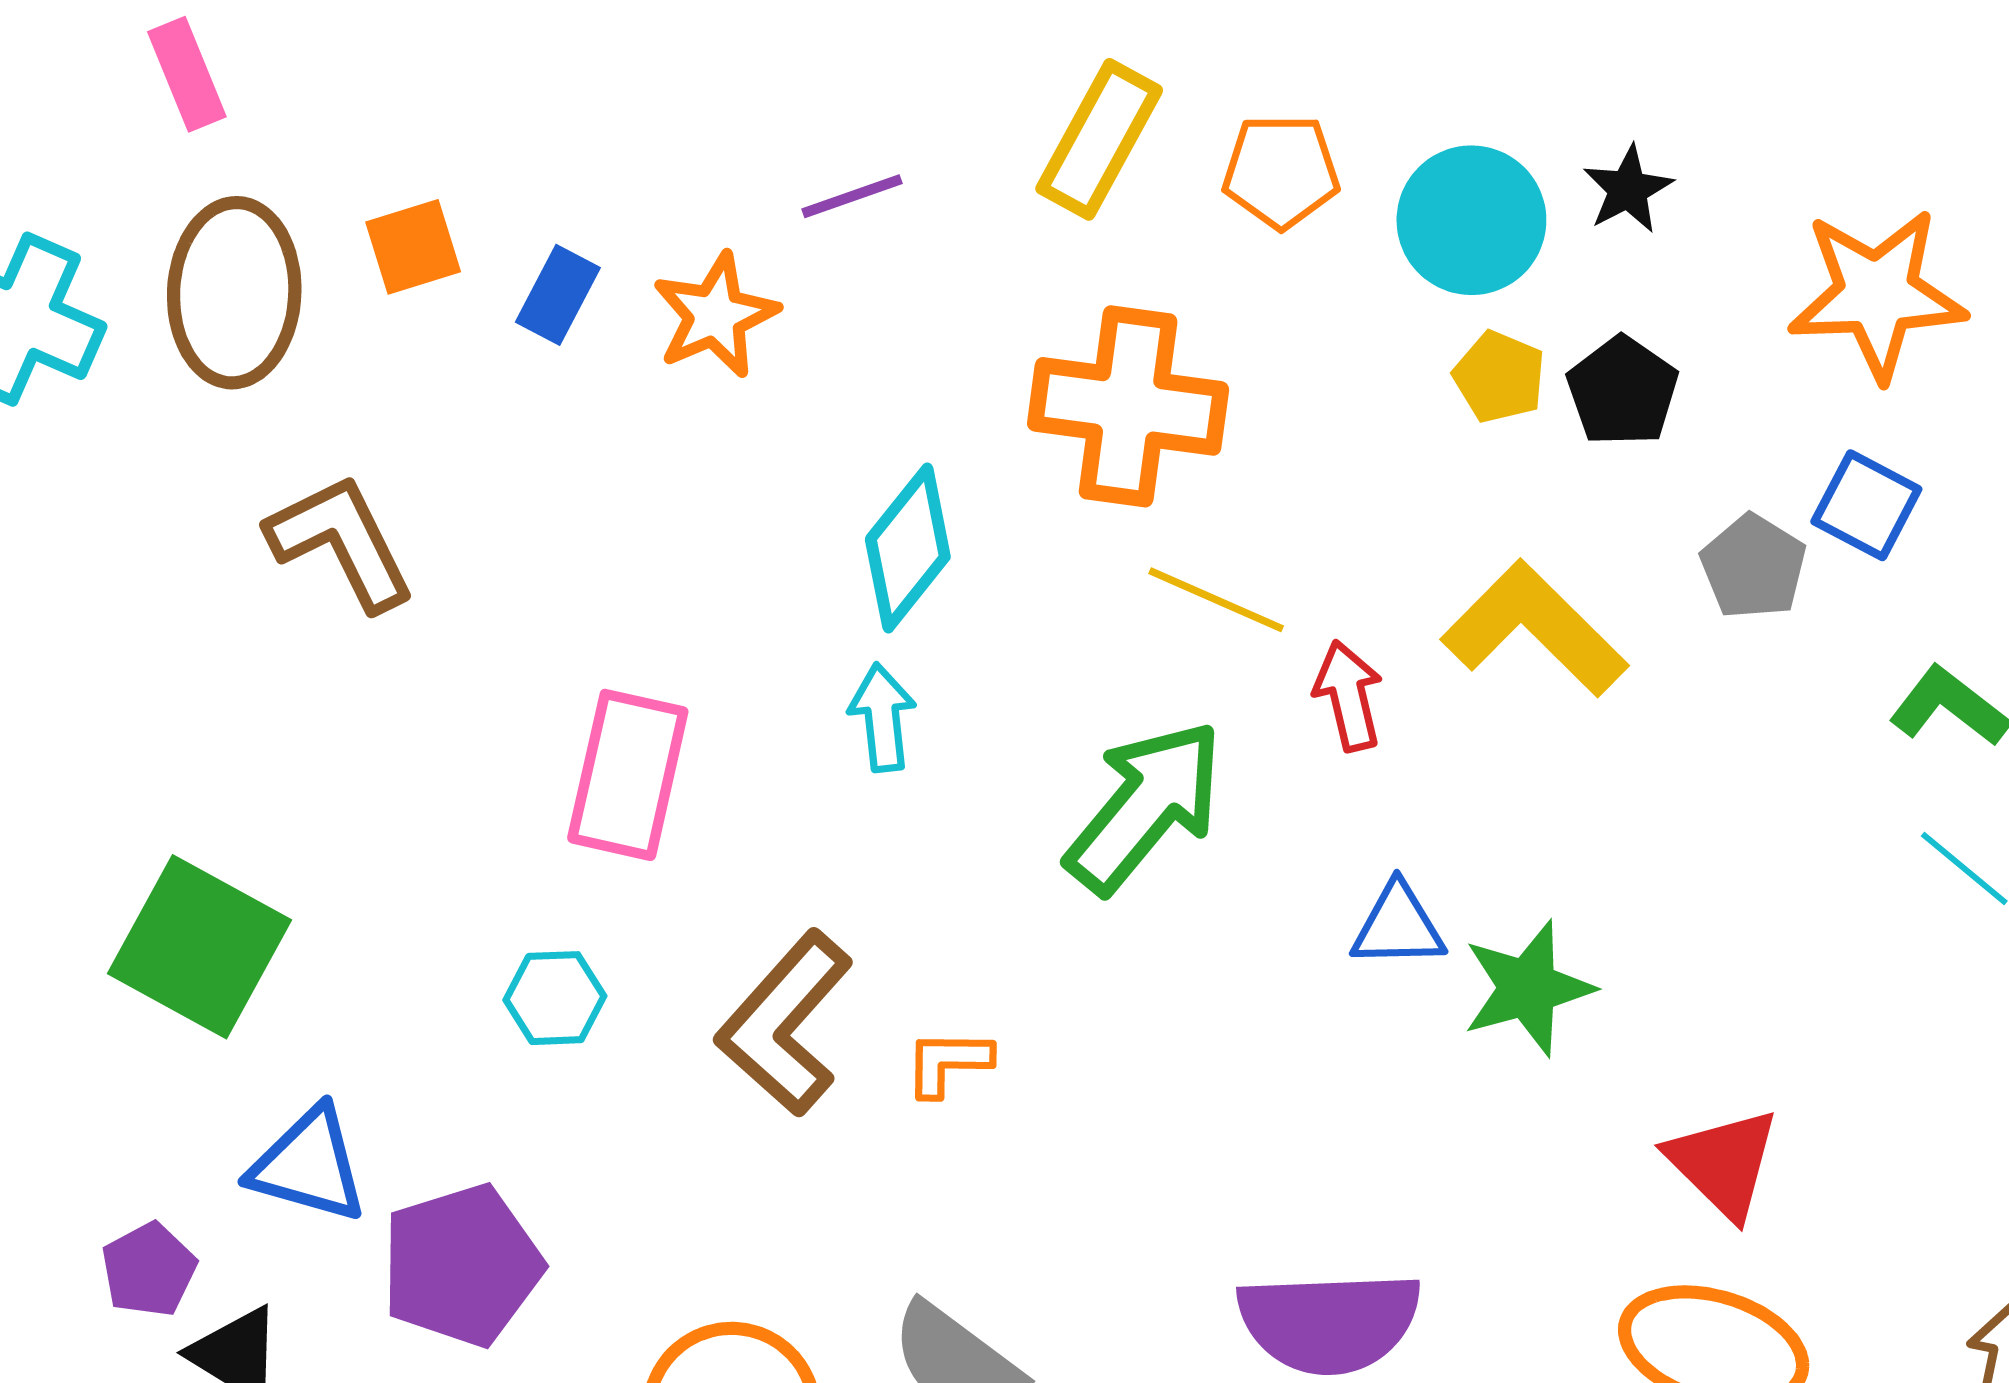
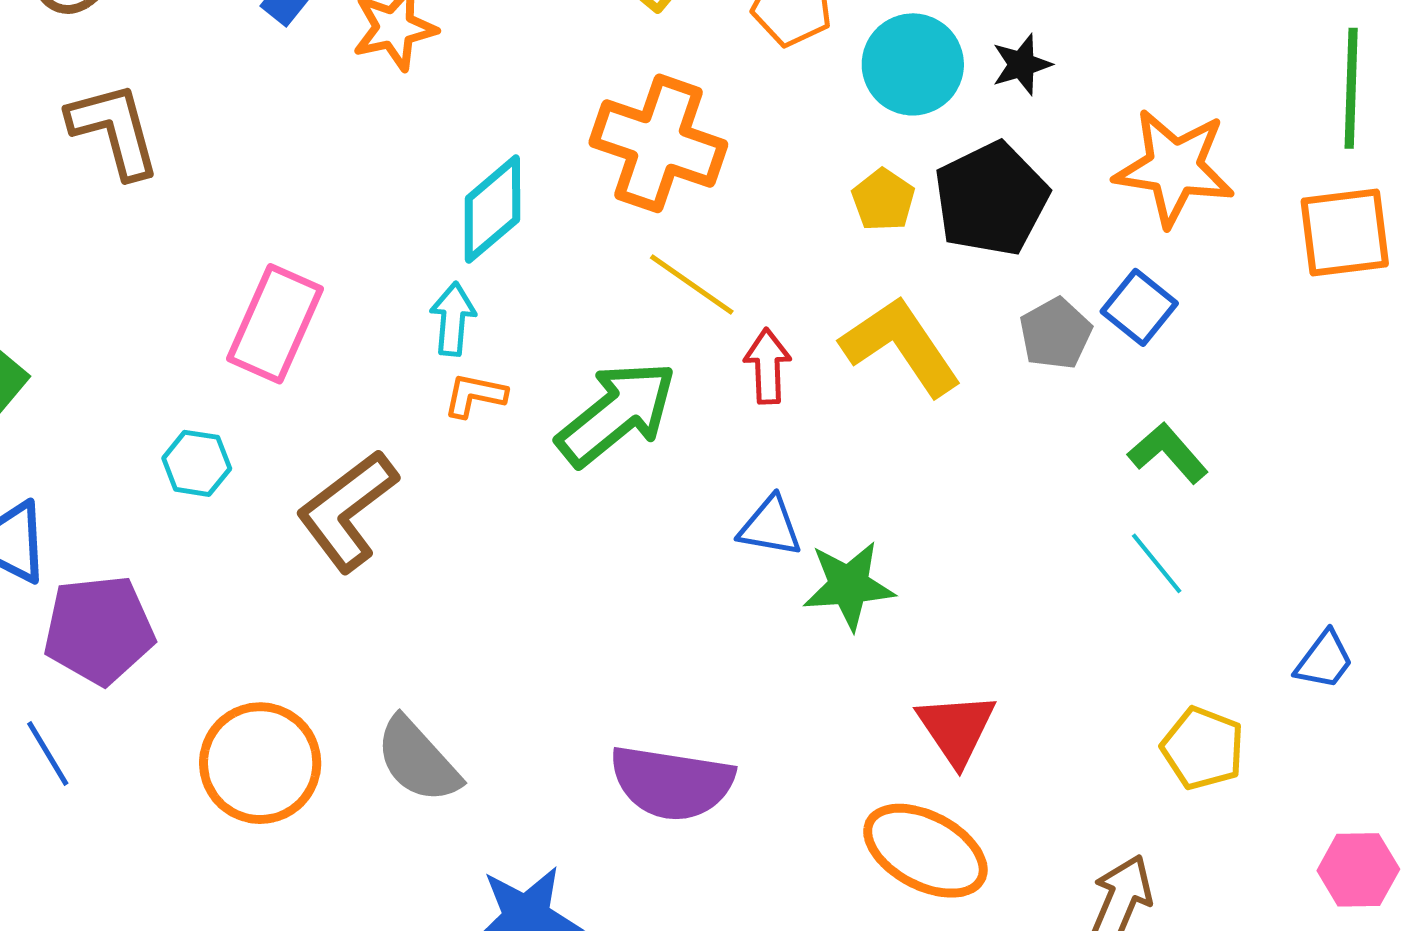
yellow pentagon: (1499, 377) -> (883, 200), moved
black pentagon: (1623, 391) -> (991, 199), size x1.5
orange L-shape: (948, 1063) -> (475, 395), moved

